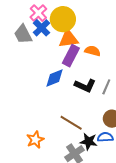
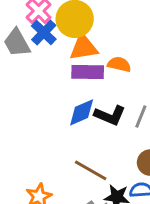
purple rectangle: (71, 56) -> (88, 72), turned 65
blue diamond: (54, 78) -> (82, 112), moved

